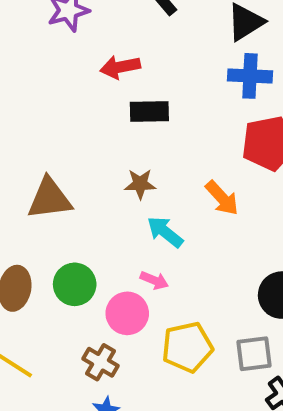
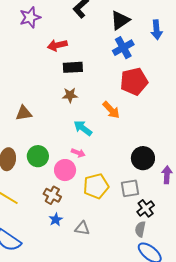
blue cross: (250, 76) -> (123, 48), turned -30
brown star: (140, 184) -> (70, 95), moved
brown triangle: (50, 199) -> (24, 113), size x0.7

